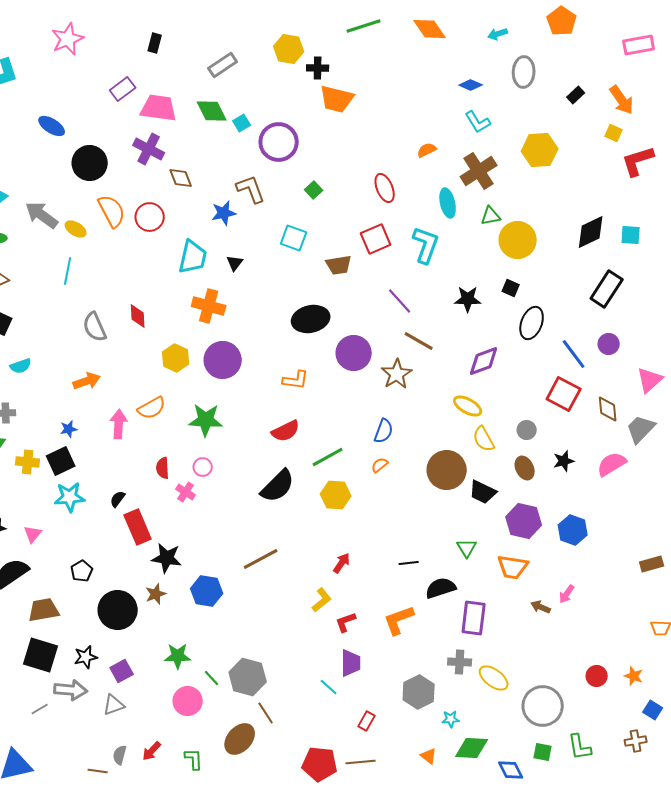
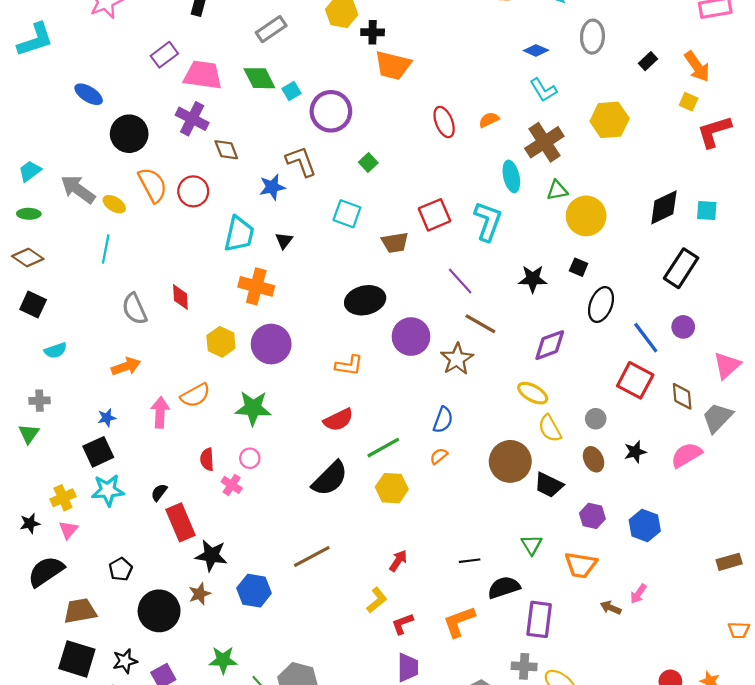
red ellipse: (385, 188) -> (444, 122), moved
yellow cross: (28, 462) -> (63, 498), moved, turned -30
purple hexagon: (524, 521) -> (592, 516), size x0.7

